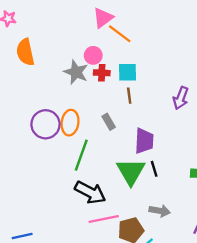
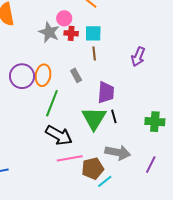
gray arrow: (160, 211) -> (118, 152), size x1.4

